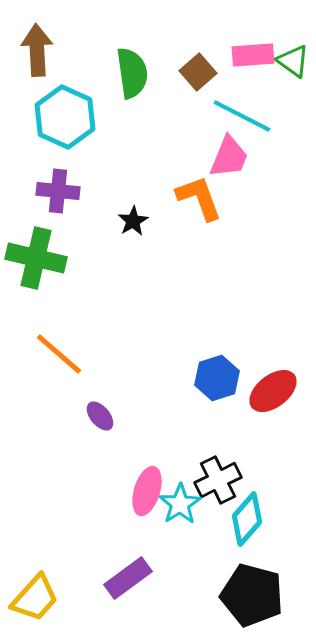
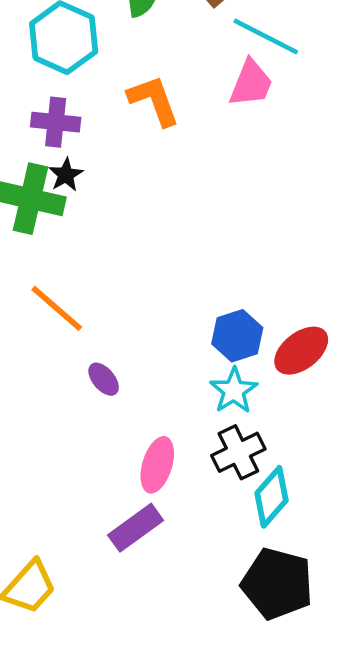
orange L-shape: (199, 198) -> (154, 100), moved
black star: (133, 221) -> (66, 175), moved
cyan star: (180, 504) -> (234, 391), moved
purple rectangle: (128, 578) -> (136, 528), moved

